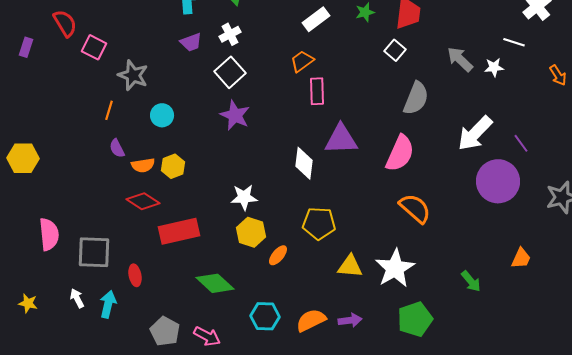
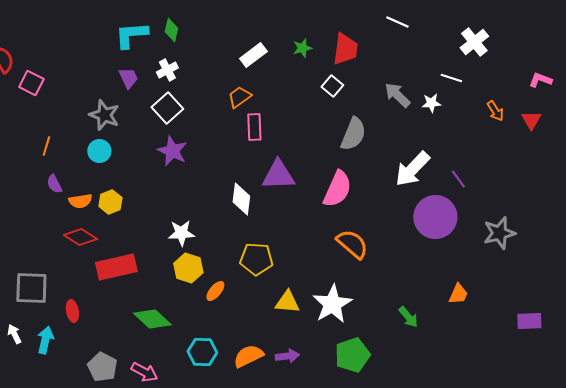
purple trapezoid: (191, 42) -> (128, 78), turned -95
gray star: (133, 75) -> (104, 115), moved

